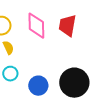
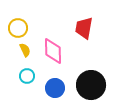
pink diamond: (36, 26) -> (53, 51), moved

